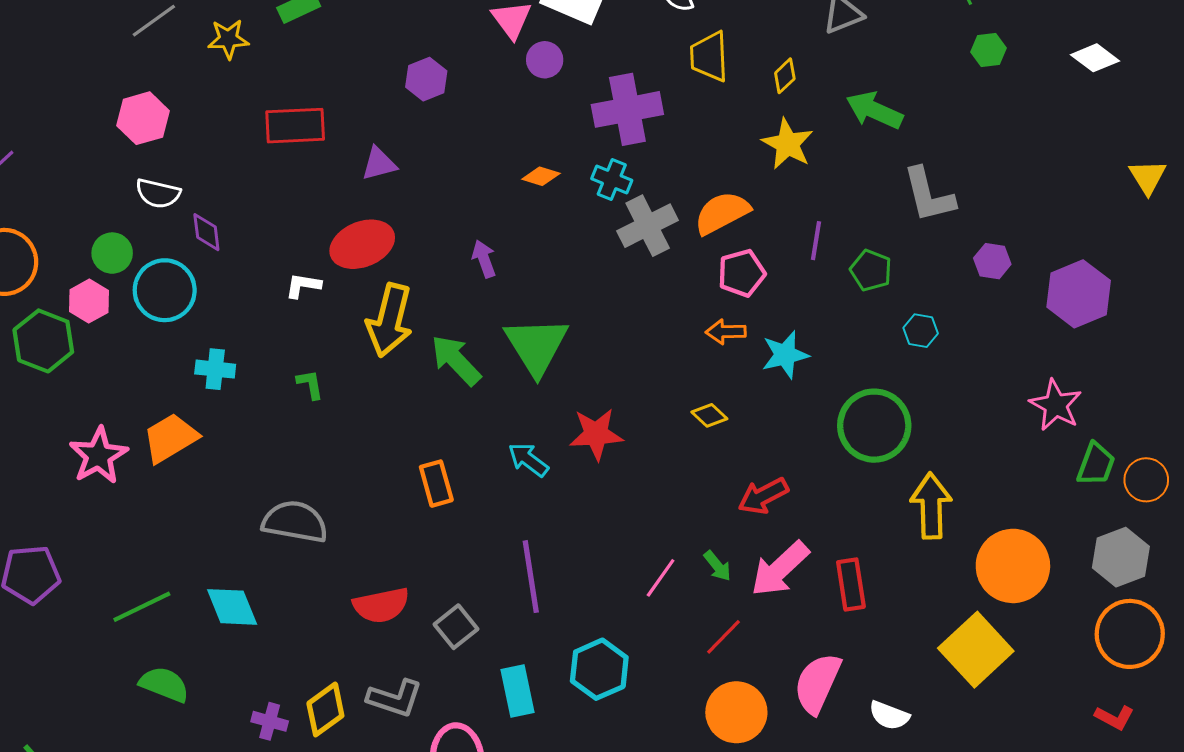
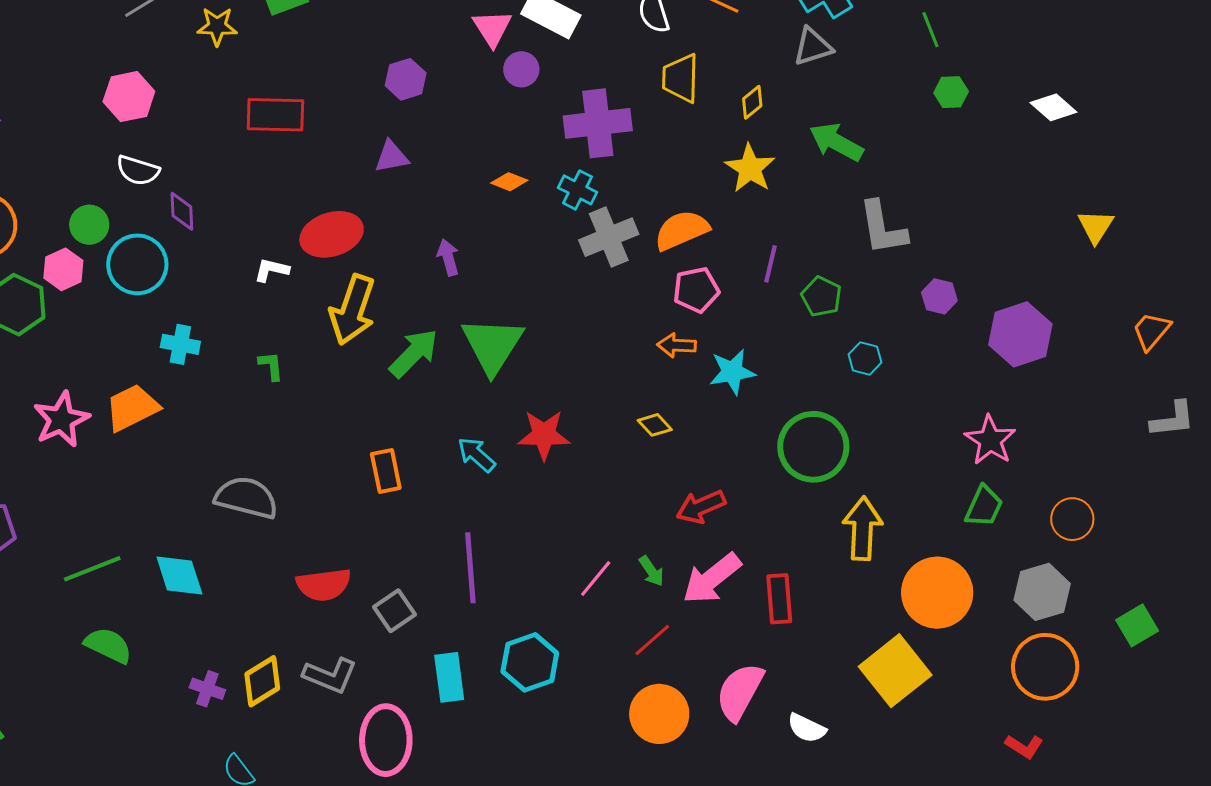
purple triangle: (379, 164) -> (392, 157), moved
green arrow: (456, 360) -> (414, 353), turned 84
green trapezoid: (1096, 464) -> (984, 506), moved

